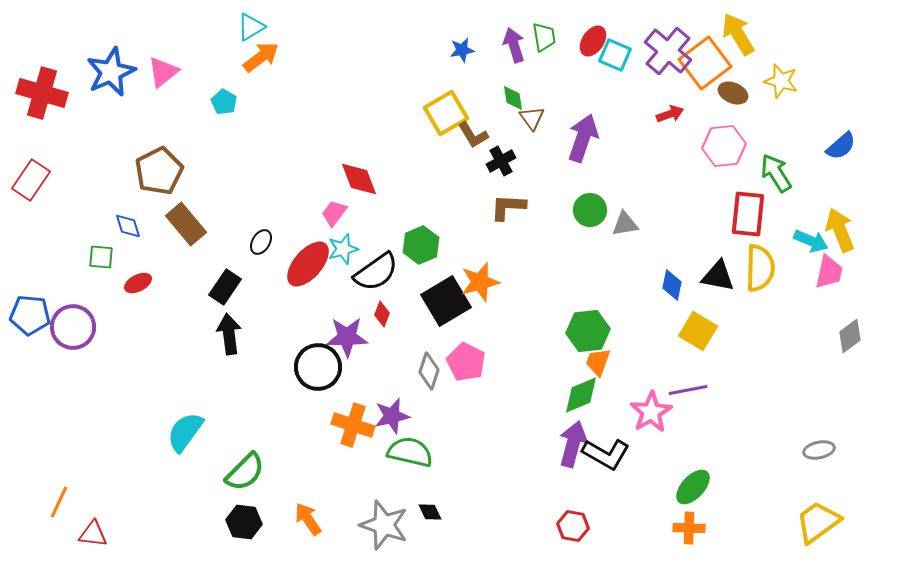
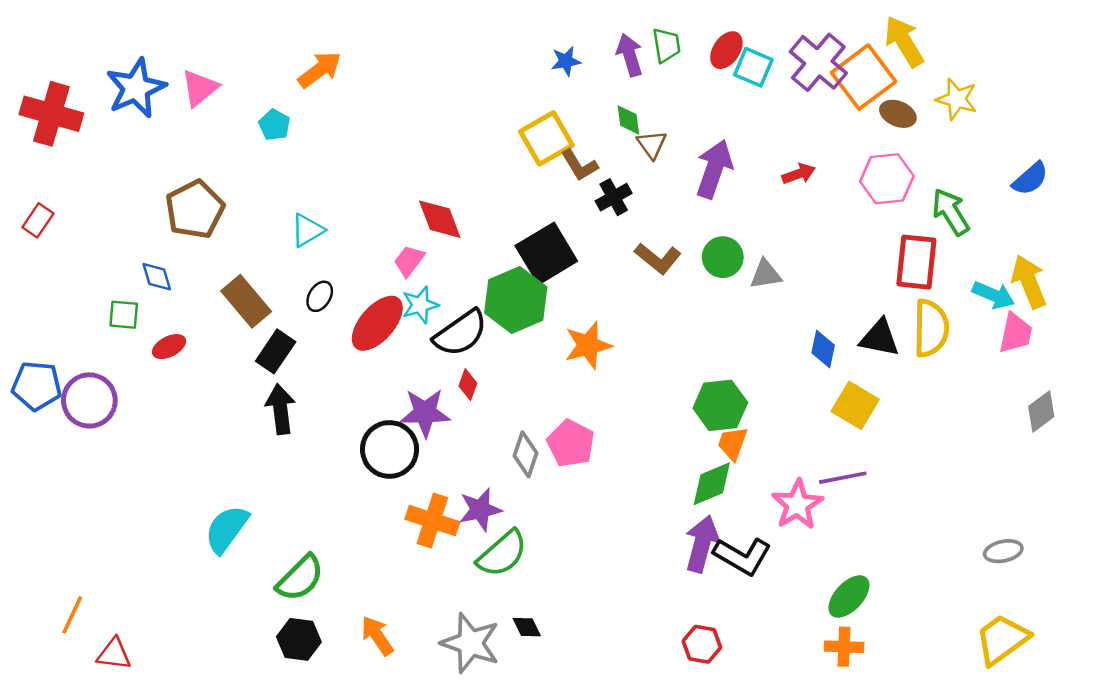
cyan triangle: (251, 27) -> (307, 230), moved
red arrow: (670, 114) -> (799, 174), moved
red rectangle: (31, 180) -> (38, 220), size x0.7
brown L-shape: (508, 207) -> (658, 258), moved, turned -144
brown rectangle: (186, 224) -> (246, 301), moved
green hexagon: (421, 245) -> (516, 300), size x1.4
black square: (446, 301) -> (546, 253), moved
green semicircle: (410, 452) -> (502, 554), turned 126

